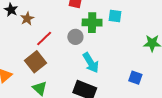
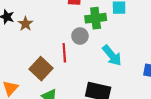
red line: (44, 38) -> (64, 53), moved, turned -42
cyan arrow: (91, 63) -> (112, 55), moved

